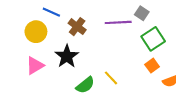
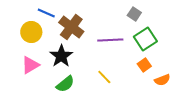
purple line: (118, 22) -> (110, 40), moved
brown cross: (77, 27) -> (71, 27), size x1.4
green semicircle: (85, 85) -> (65, 84), moved

